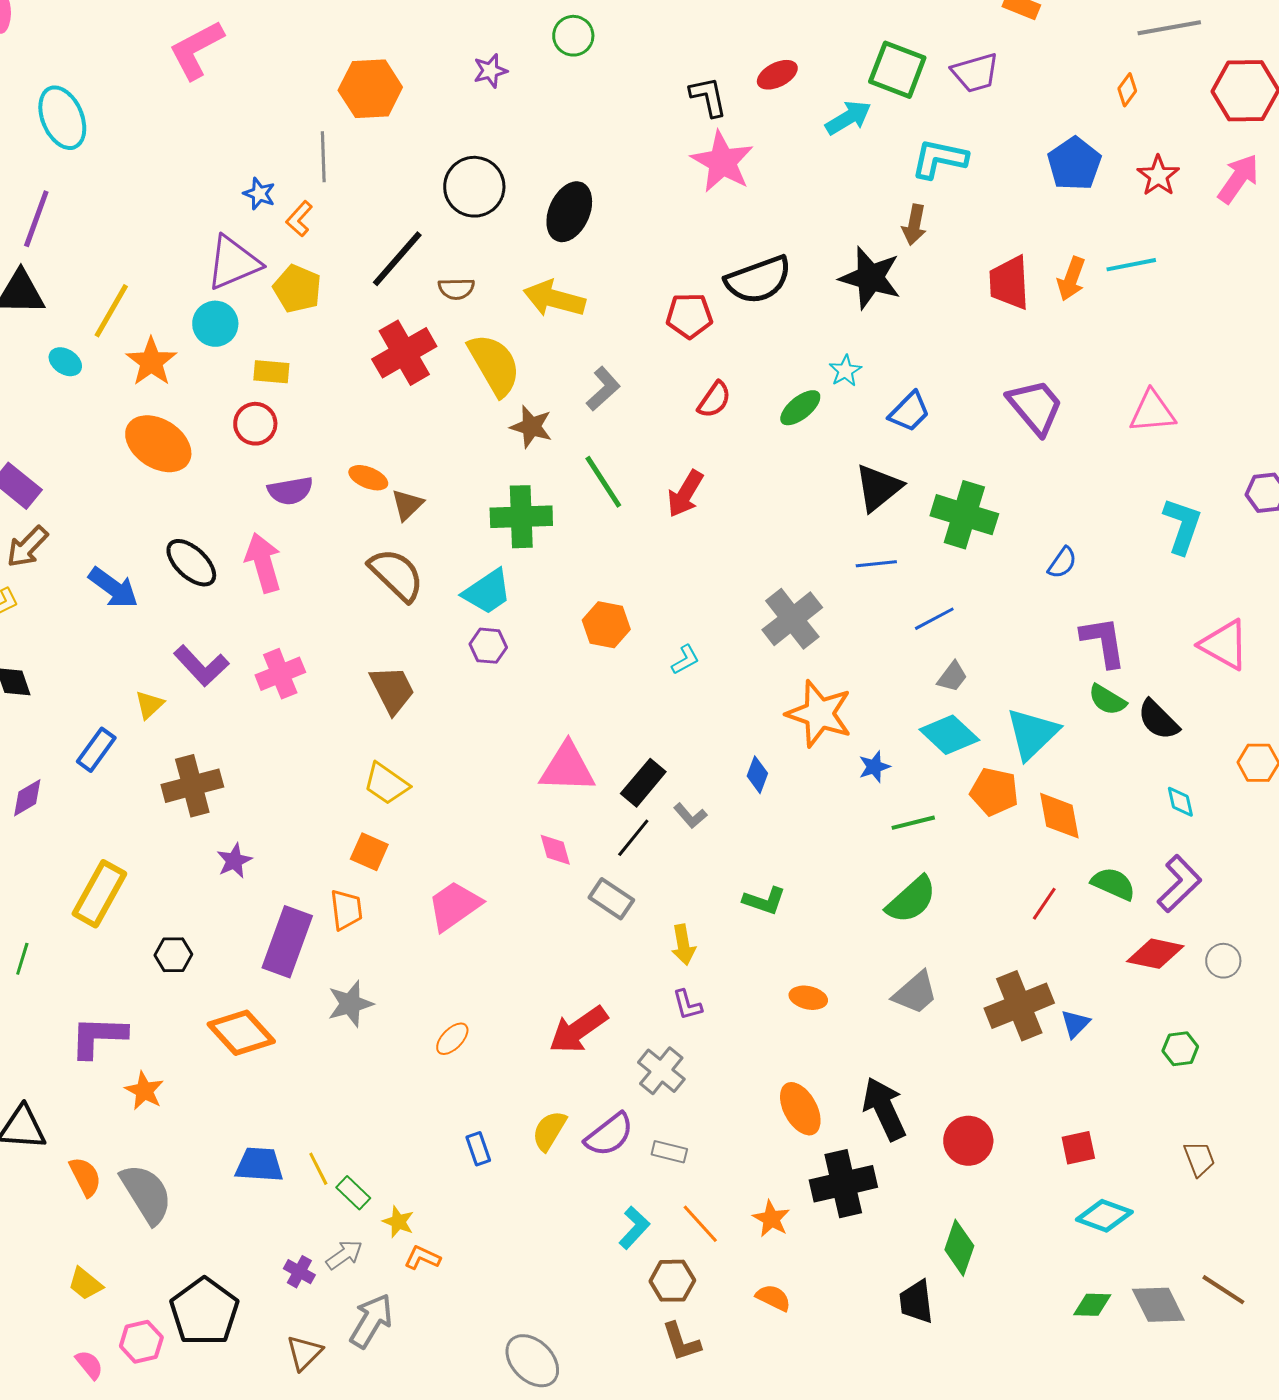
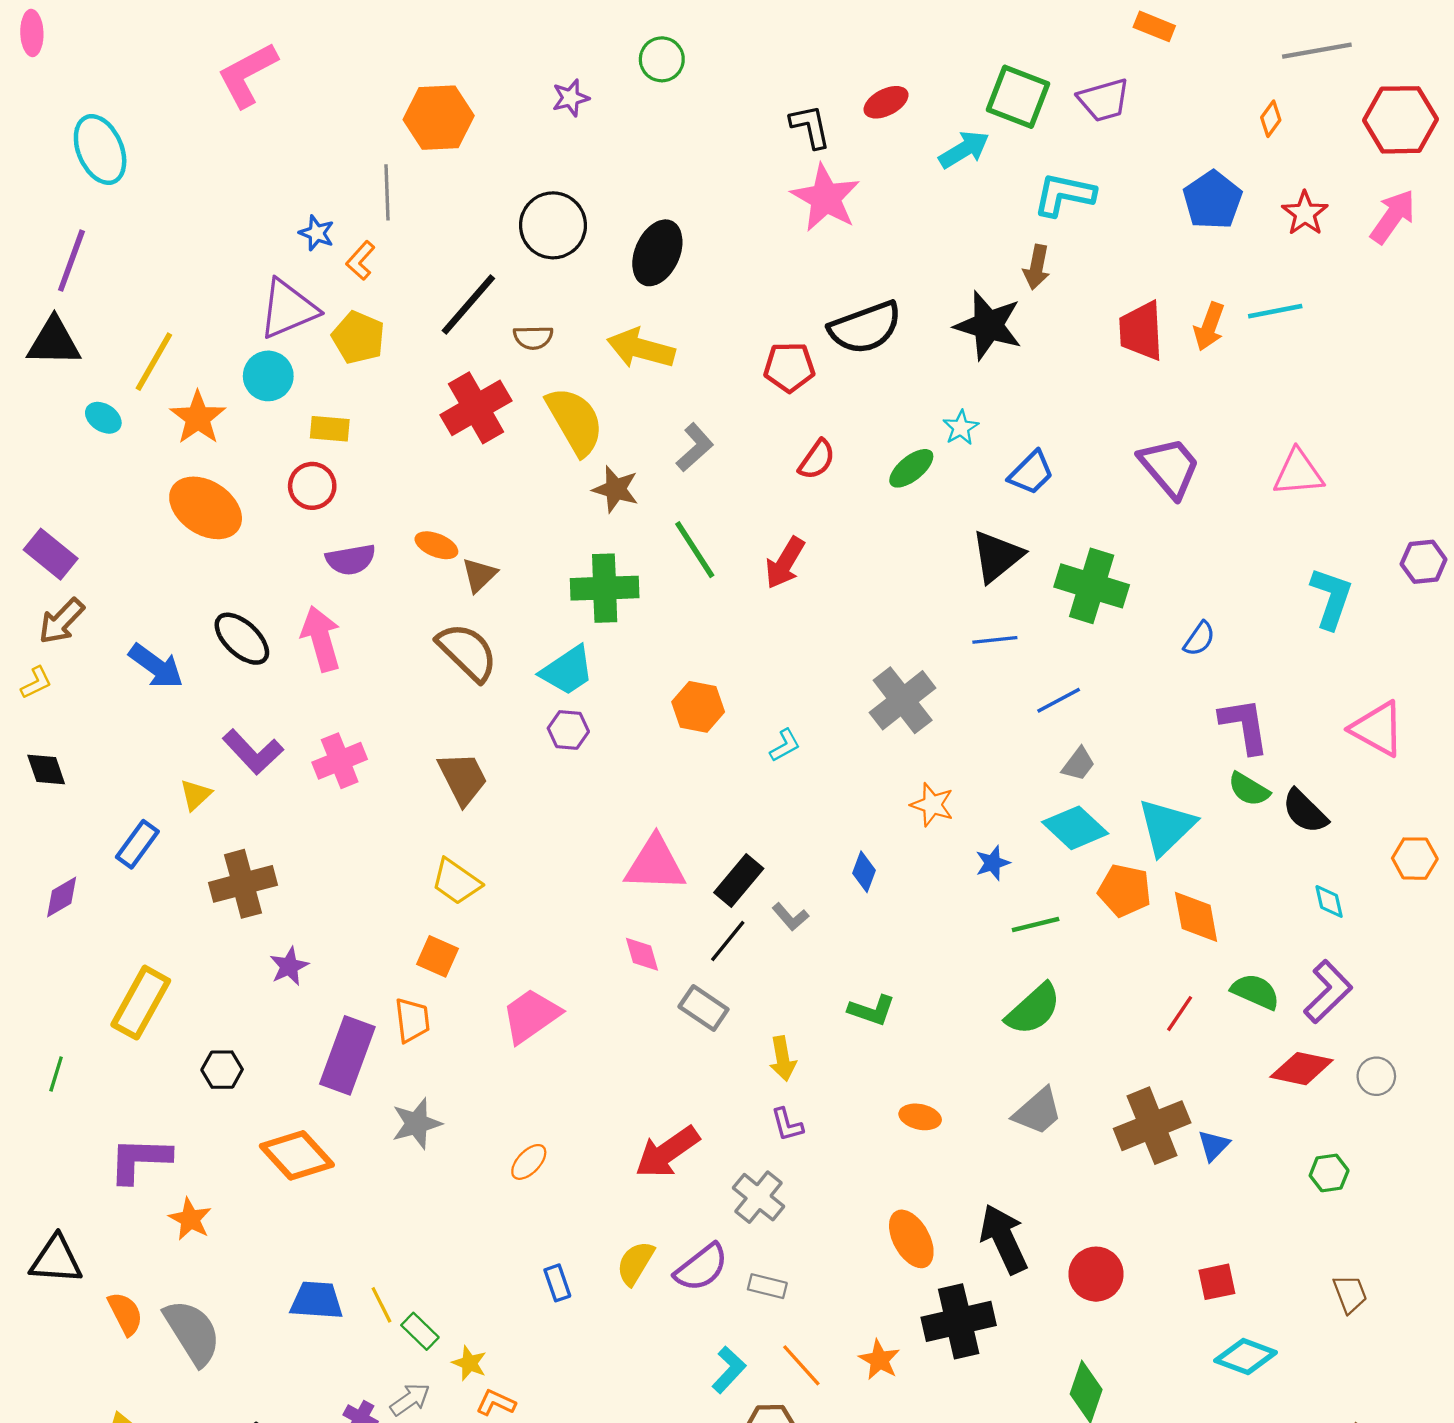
orange star: (819, 714) -> (932, 805), size x0.6

